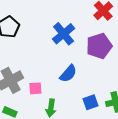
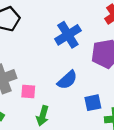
blue square: (90, 102) -> (93, 103), moved

